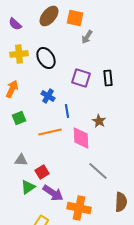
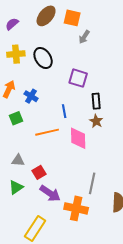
purple semicircle: (15, 24) -> (12, 24), turned 96
black rectangle: (108, 78) -> (96, 101), moved
blue cross: (48, 96) -> (31, 96), moved
gray line: (98, 171) -> (92, 183), moved, turned 60
green triangle: (28, 187) -> (16, 187), moved

